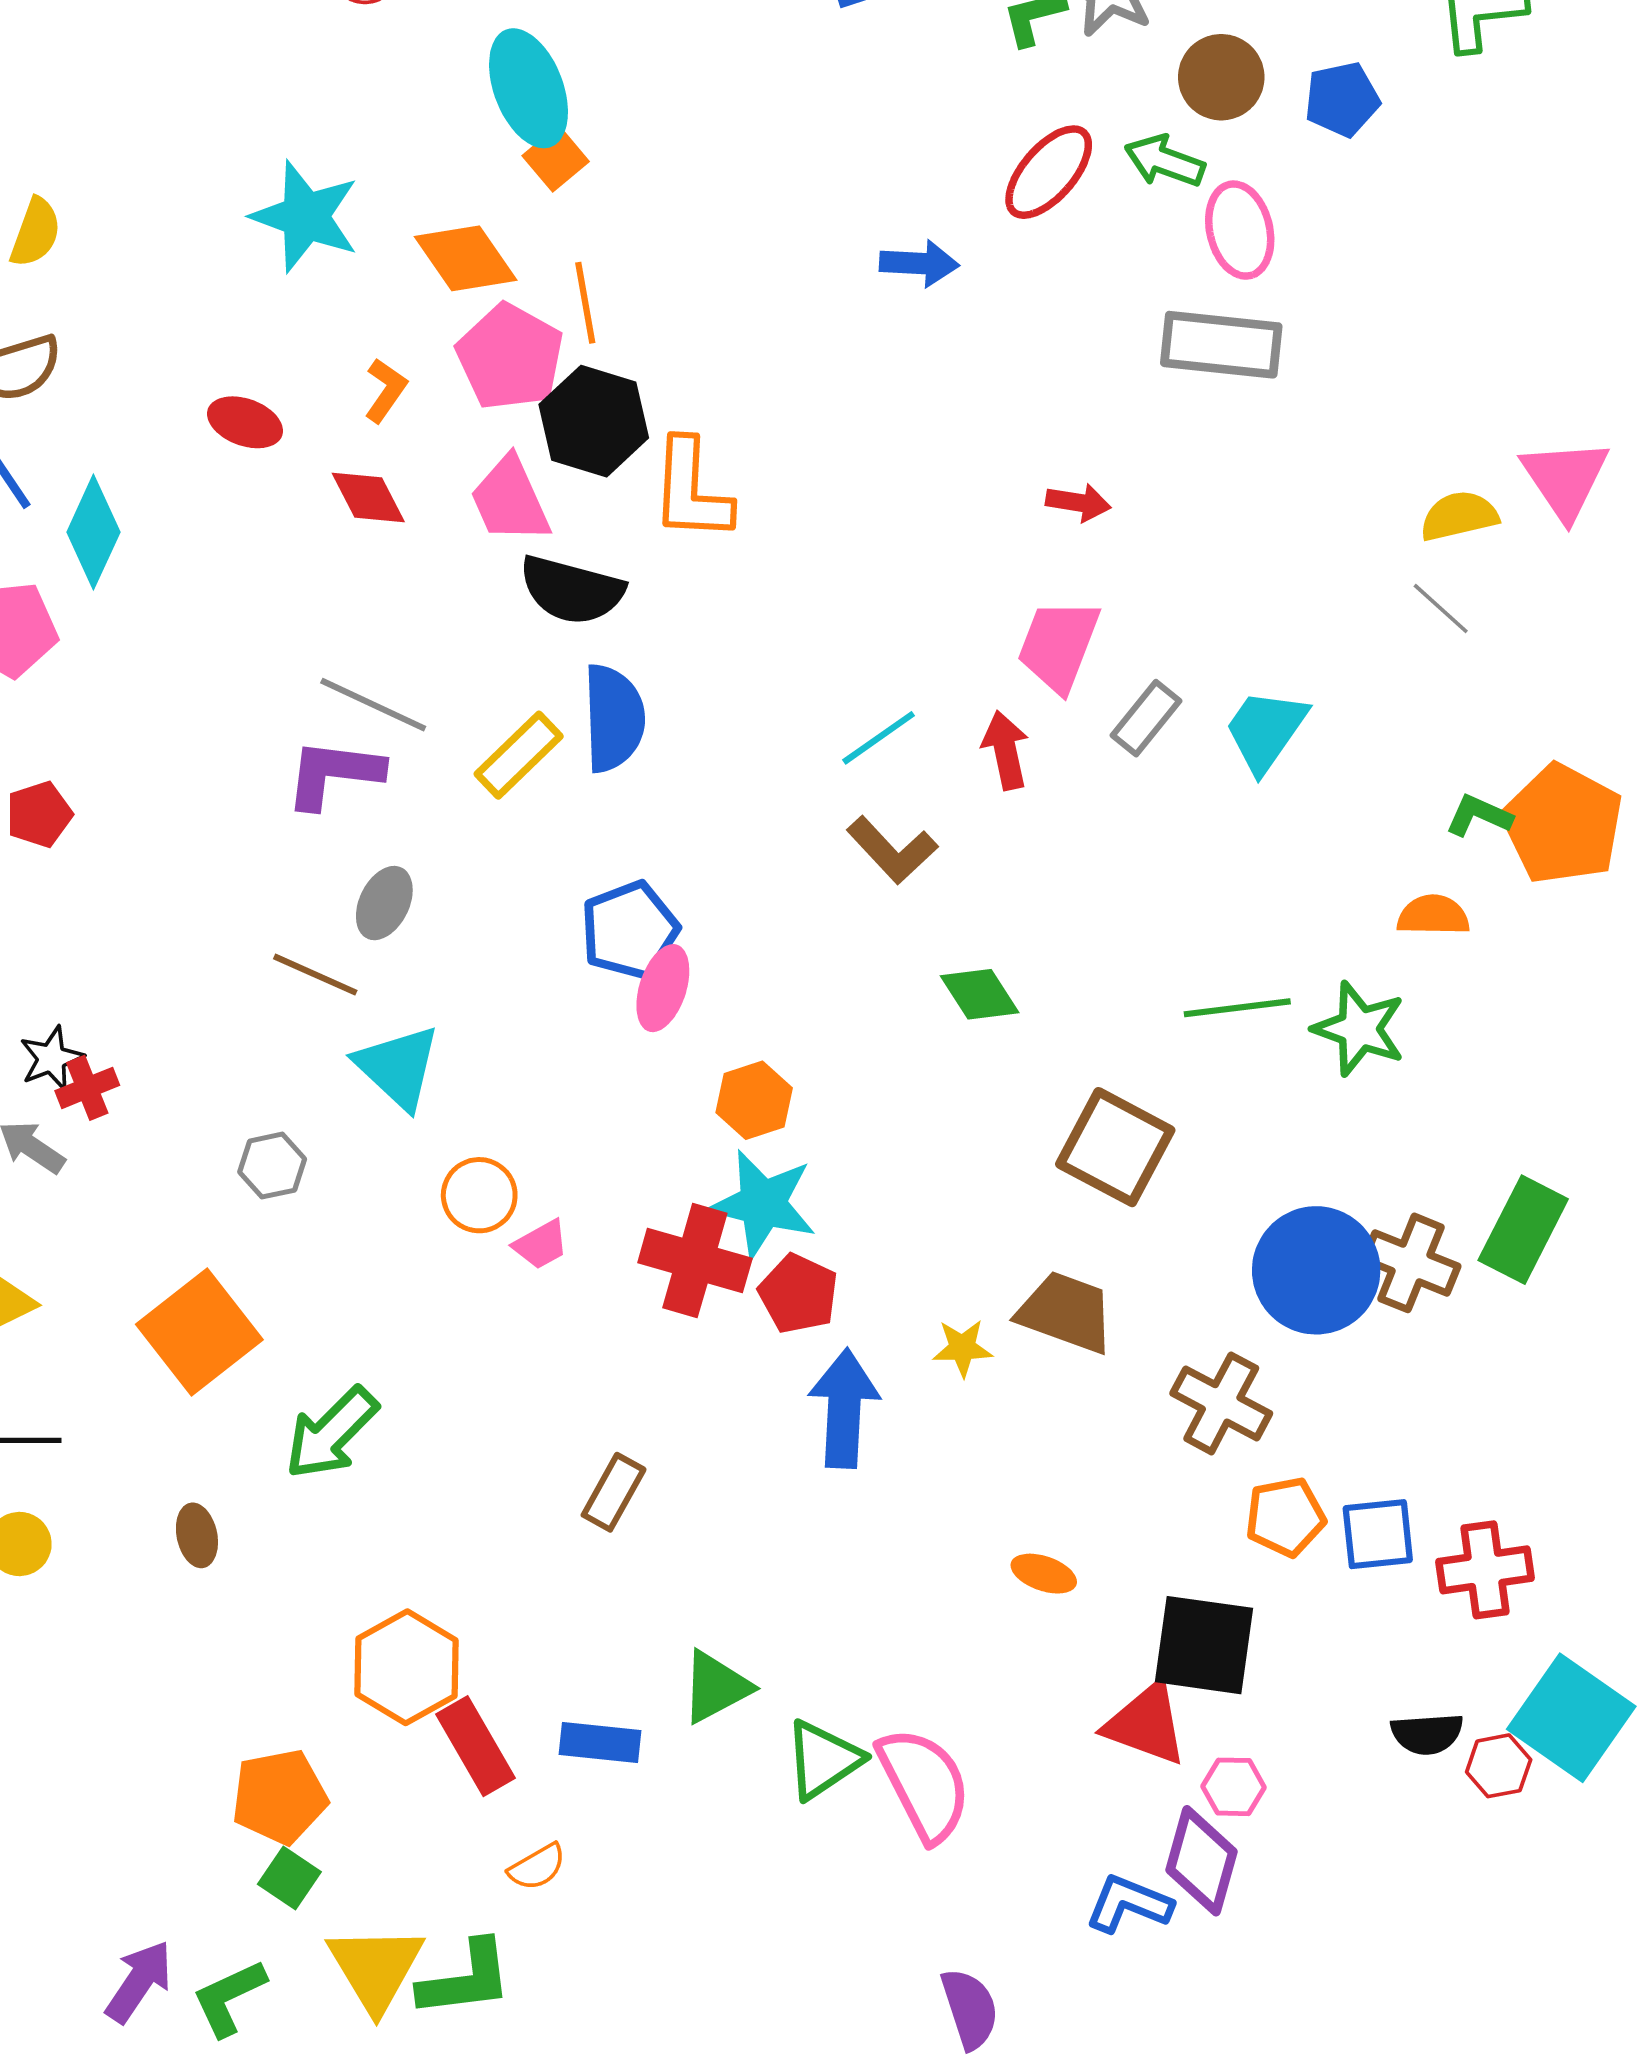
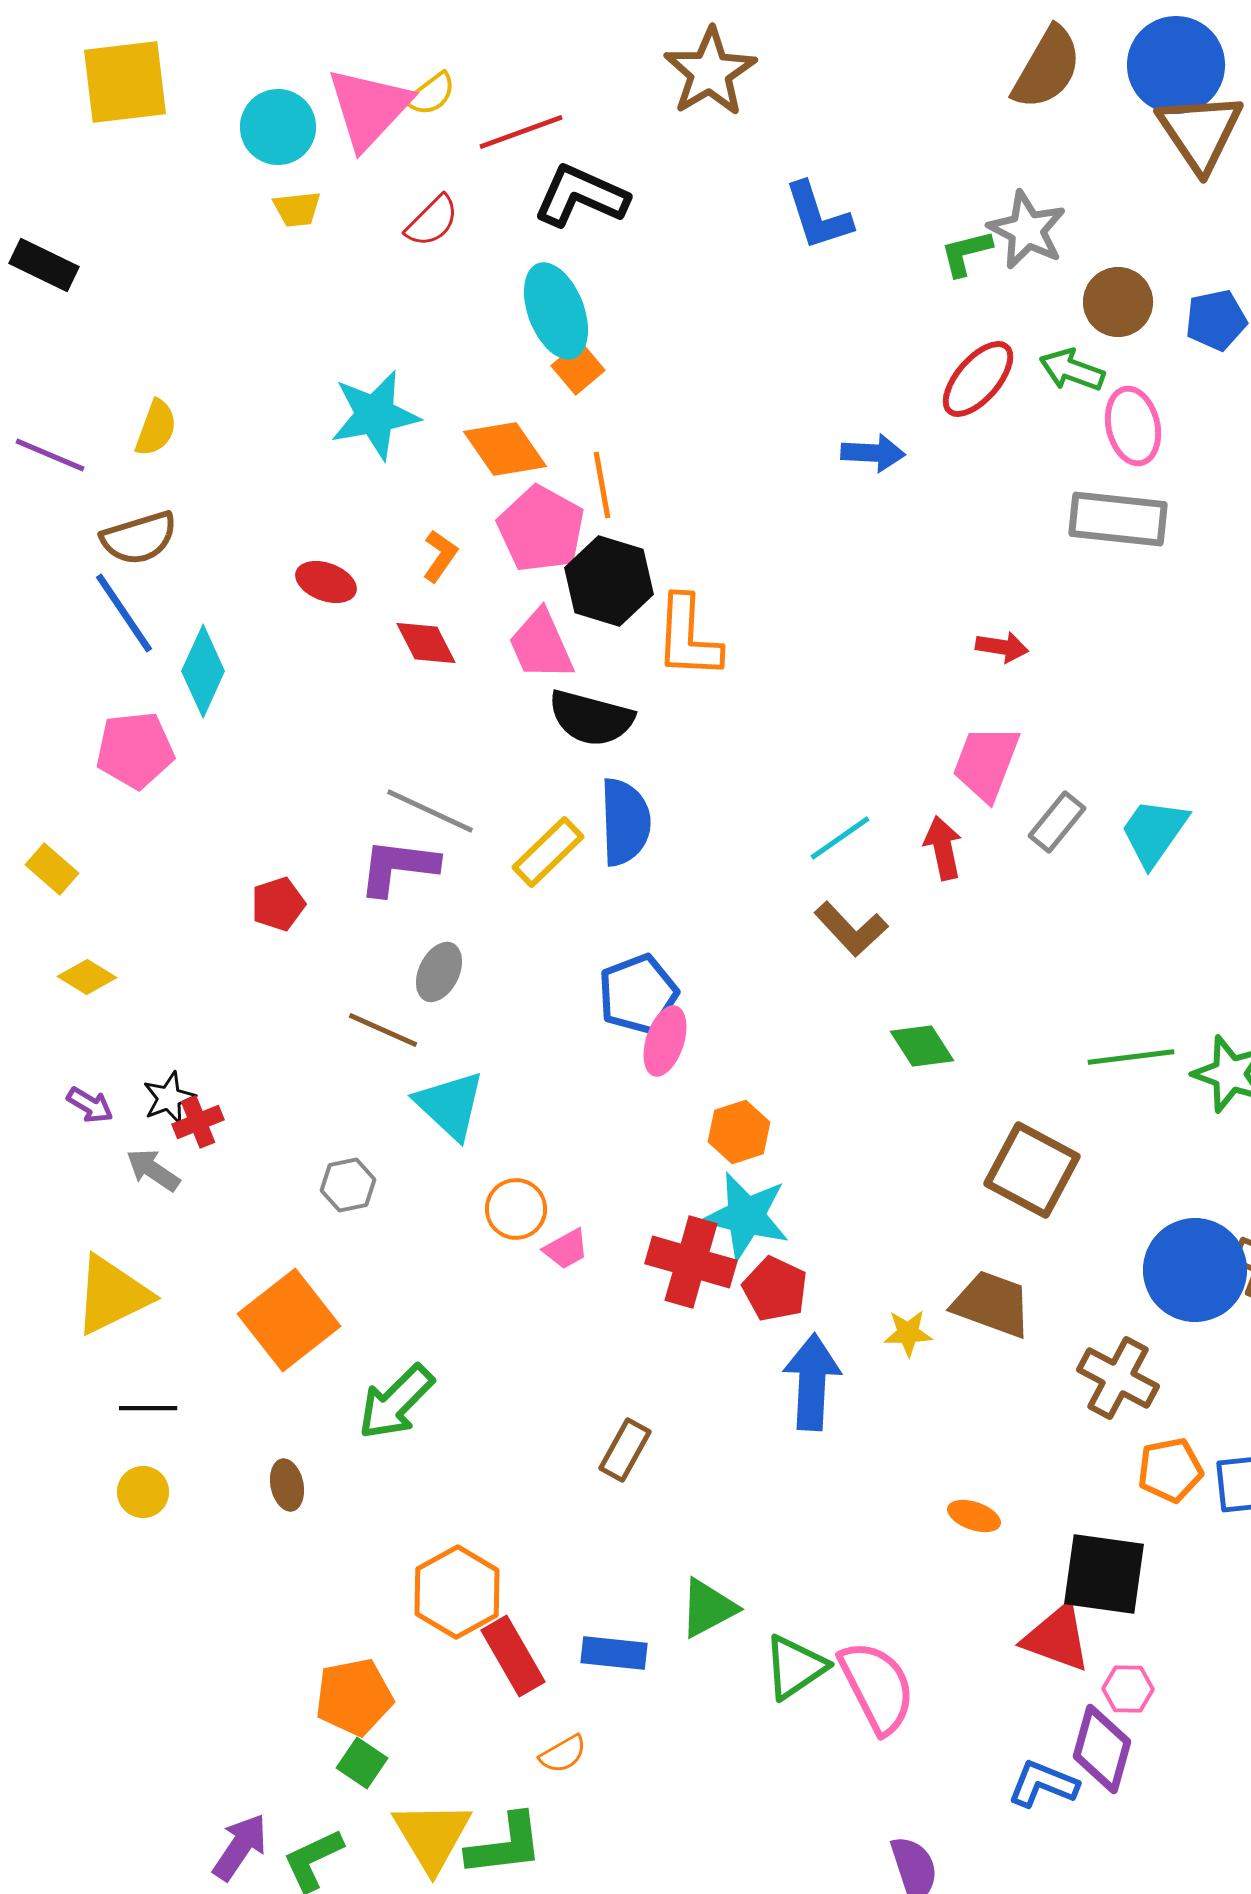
cyan star: (305, 216) -> (375, 415), turned -30
red pentagon: (39, 814) -> (278, 904), moved

